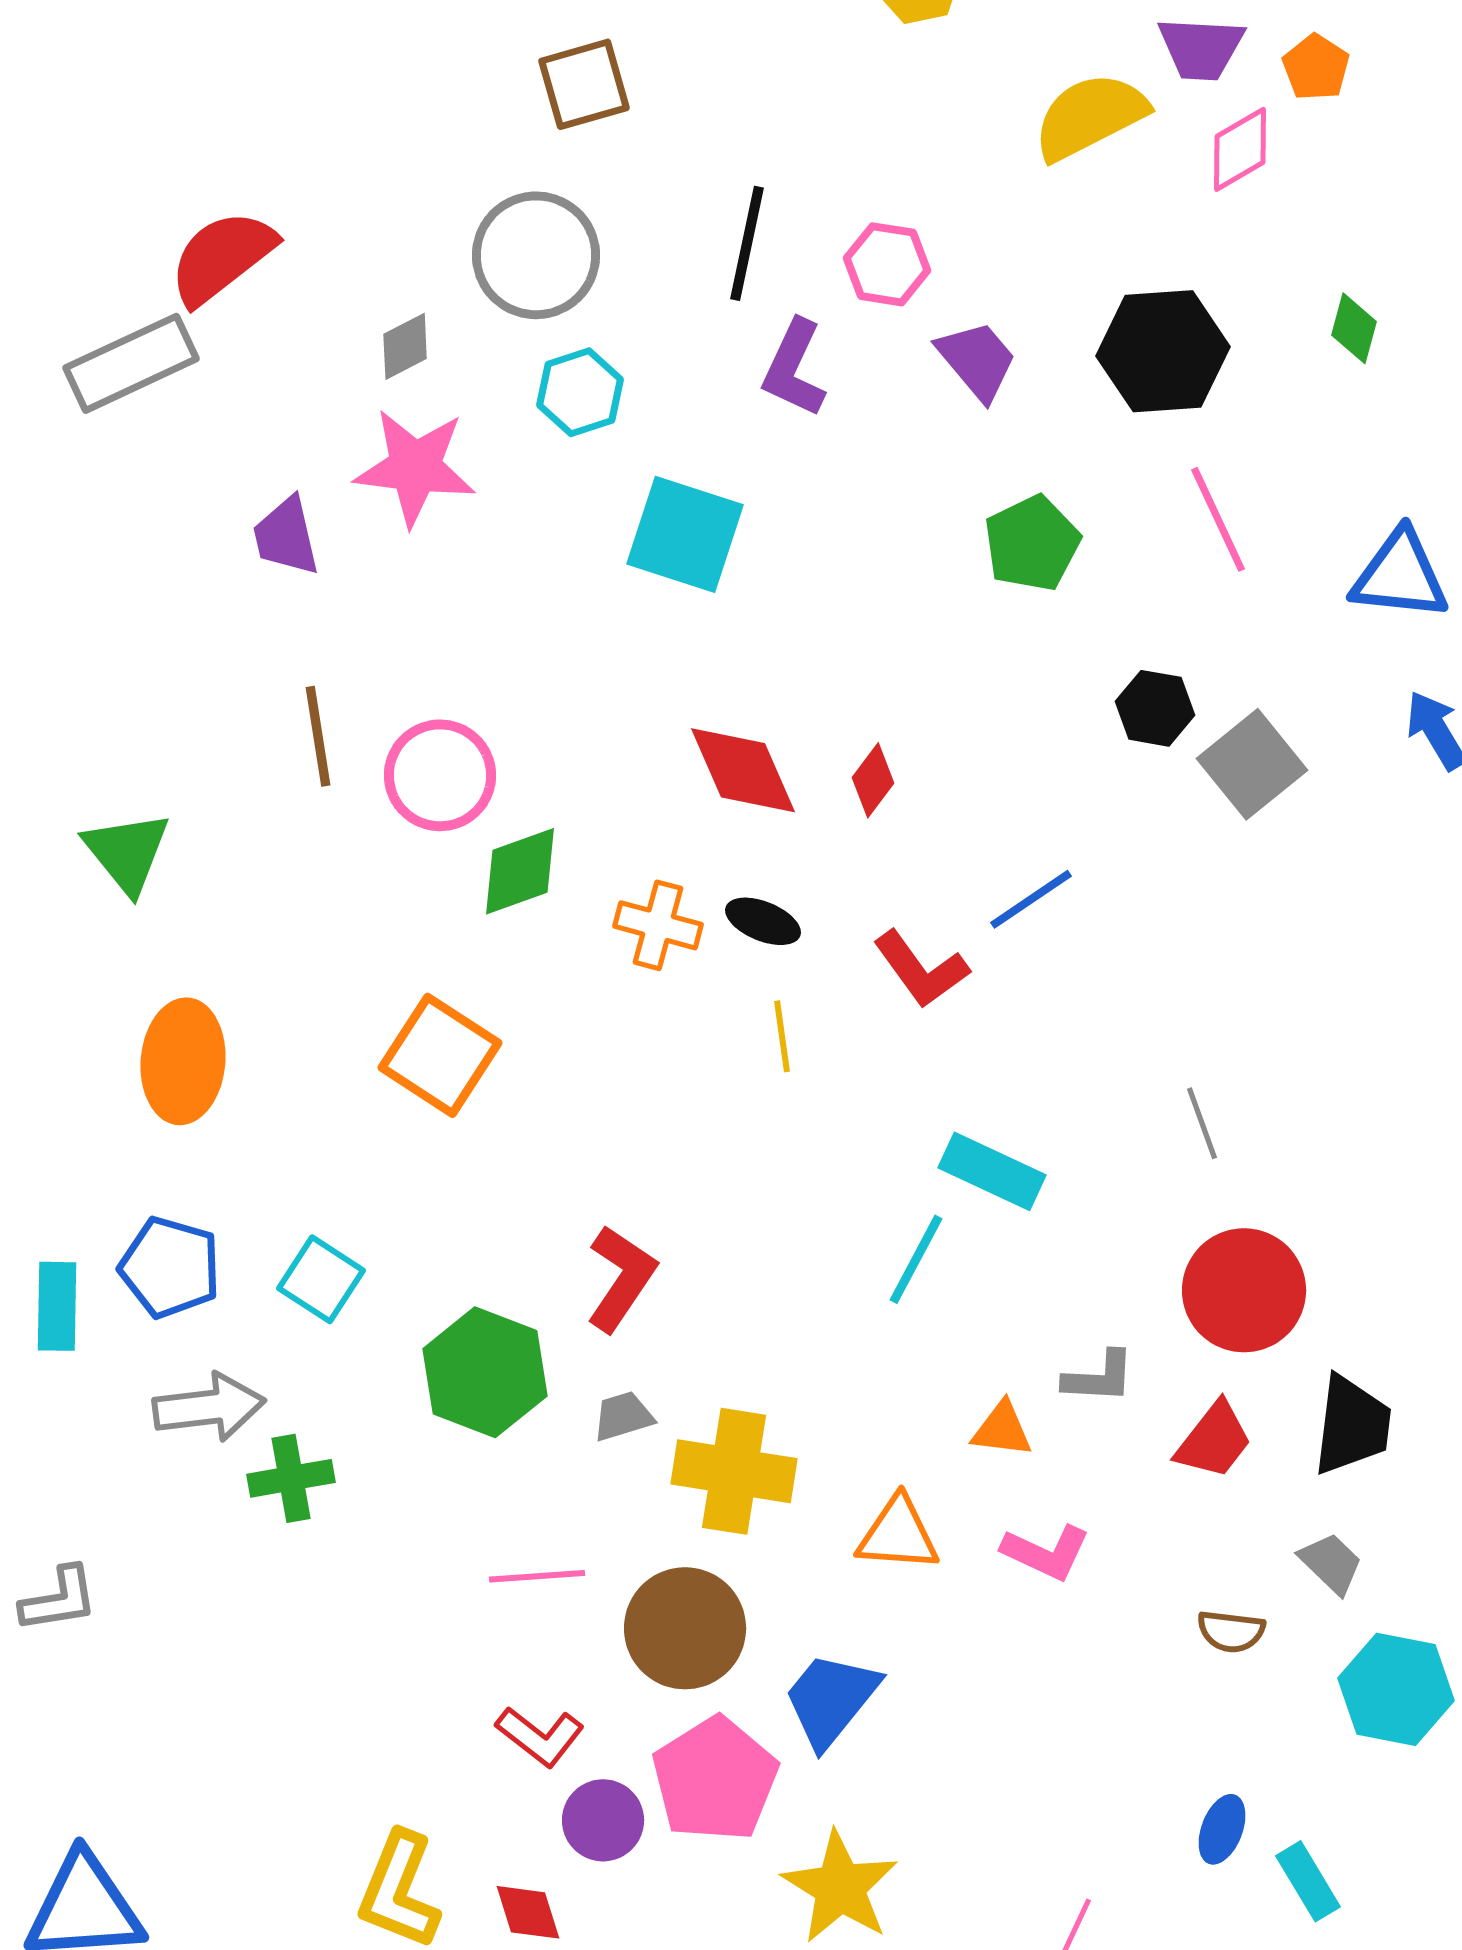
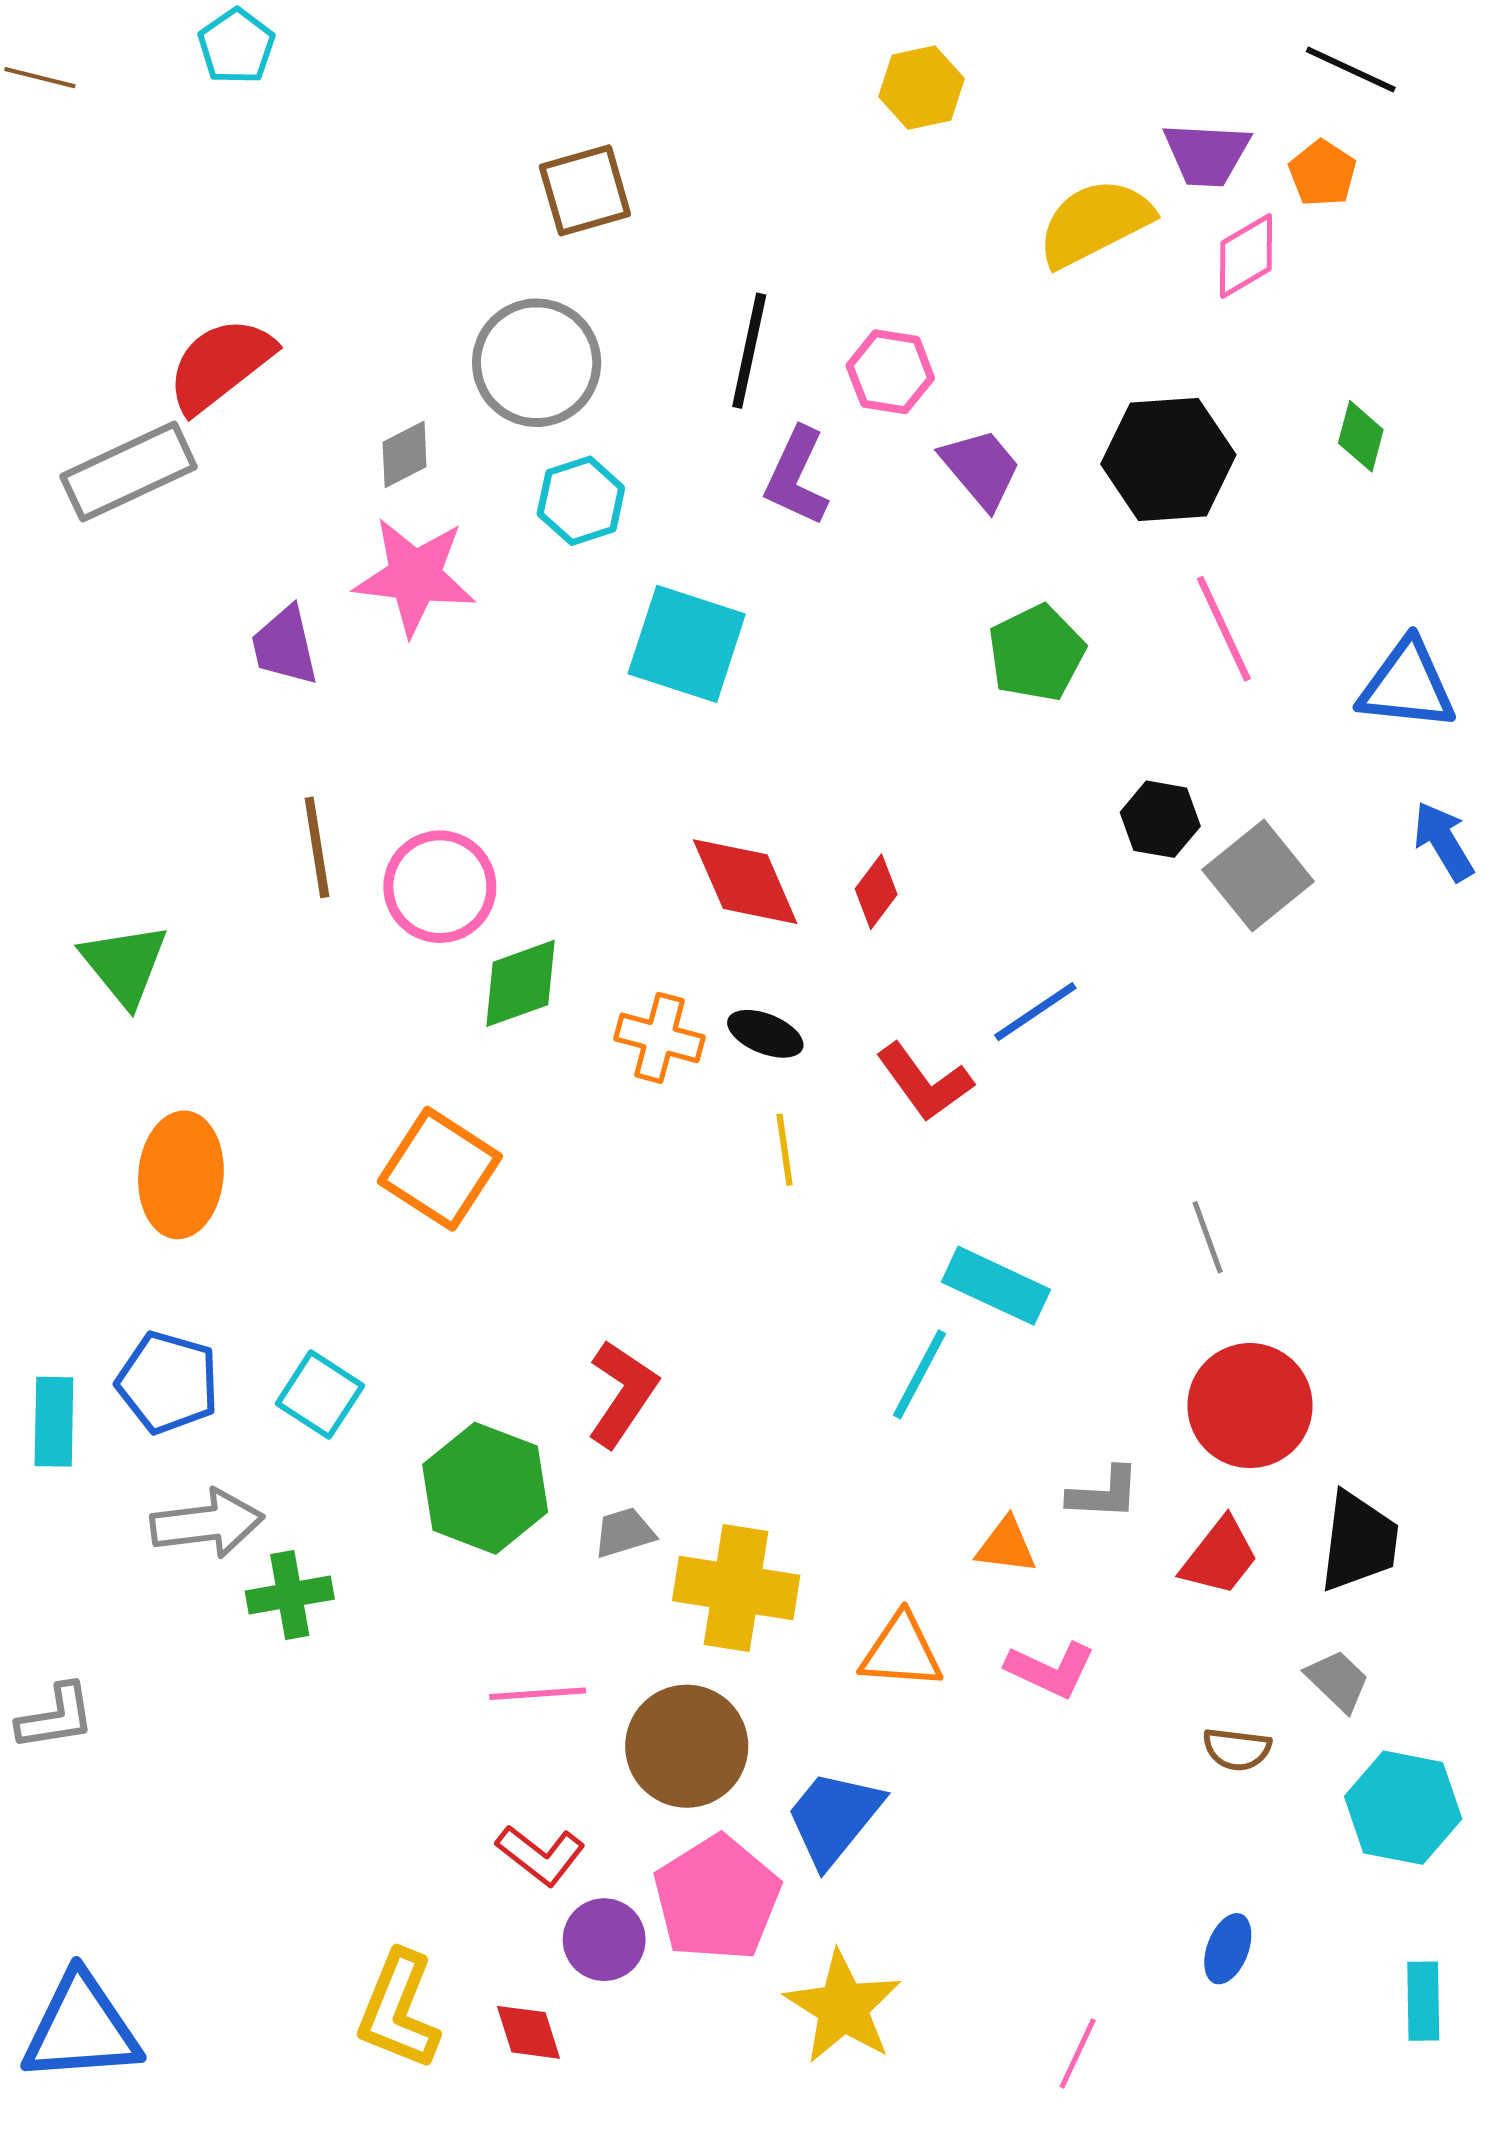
cyan rectangle: (1308, 1881) -> (1423, 2001), moved, turned 30

